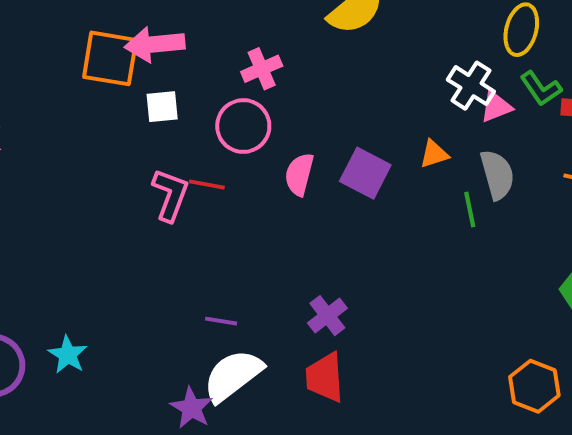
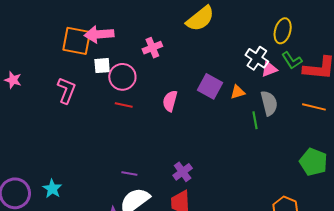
pink circle: (243, 126) -> (122, 77), moved
purple square: (365, 173) -> (210, 86), moved
pink L-shape: (170, 195) -> (66, 90), moved

